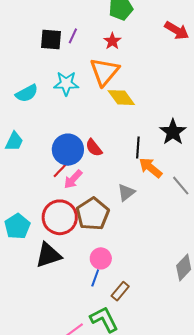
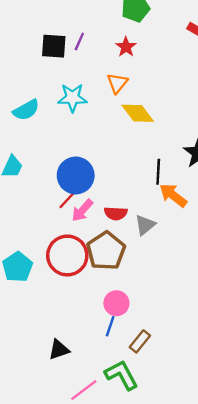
orange triangle: (104, 72) -> (117, 83), size x0.6
red semicircle: (94, 148) -> (116, 213), moved, turned -48
black triangle: (48, 255) -> (59, 350), moved, size x0.7

